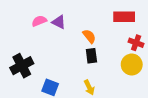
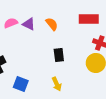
orange semicircle: (89, 36) -> (52, 24), moved

